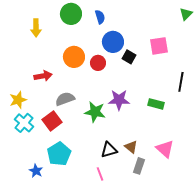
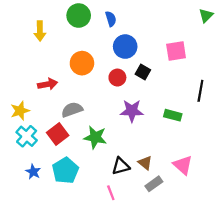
black square: (129, 57) -> (143, 72), moved
red circle: (98, 63) -> (117, 78), moved
green star: (95, 112) -> (95, 137), moved
gray rectangle: (139, 166) -> (154, 184), turned 35
blue star: (36, 171) -> (33, 172), moved

